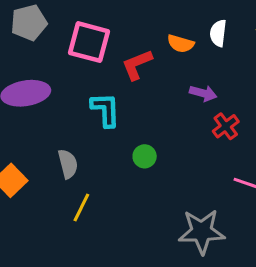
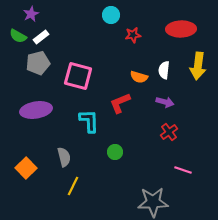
red L-shape: (137, 65) -> (120, 103), moved
purple arrow: (203, 93) -> (165, 102), moved

